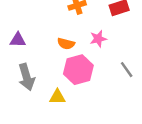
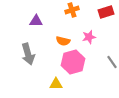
purple triangle: (18, 40) -> (36, 21), moved
gray arrow: (26, 77) -> (28, 54), moved

